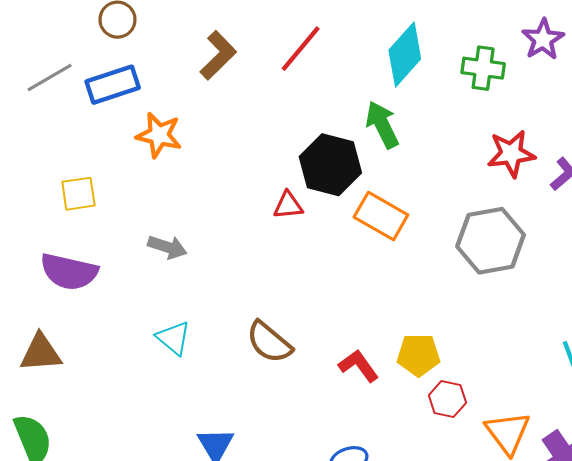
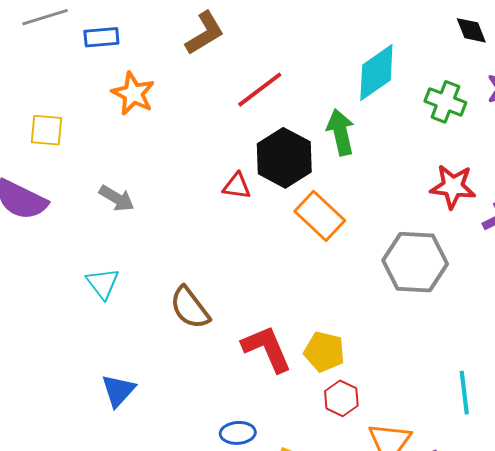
red line: (301, 49) -> (260, 90), moved
blue rectangle: (113, 85) -> (101, 37), size x0.7
red L-shape: (359, 366) -> (267, 349), size x1.4

